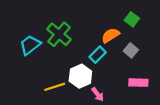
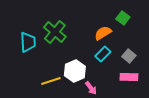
cyan trapezoid: (30, 45) -> (28, 42), turned 125
gray square: (131, 50) -> (129, 56), moved
cyan rectangle: (98, 55) -> (103, 54), moved

